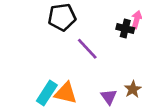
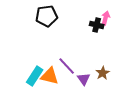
purple line: (87, 49) -> (67, 66), moved

